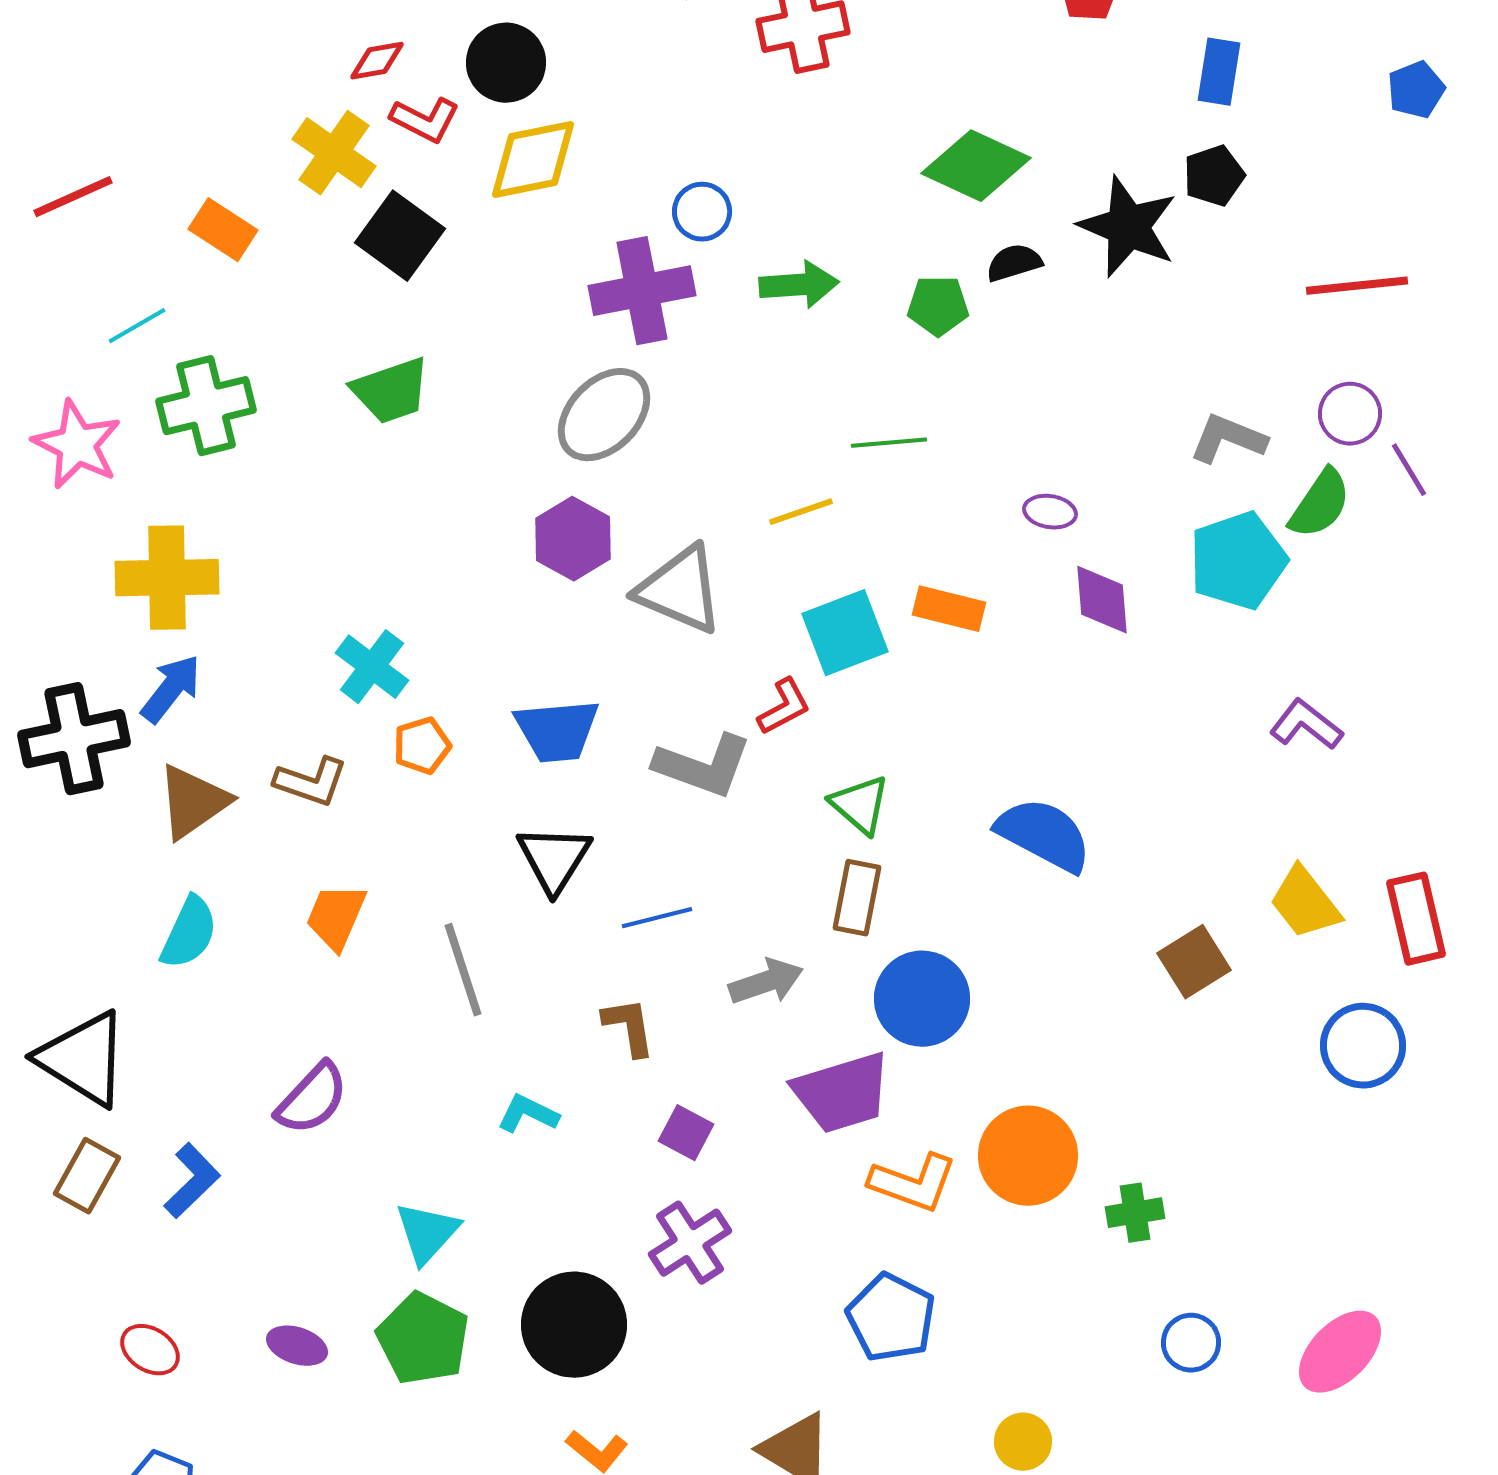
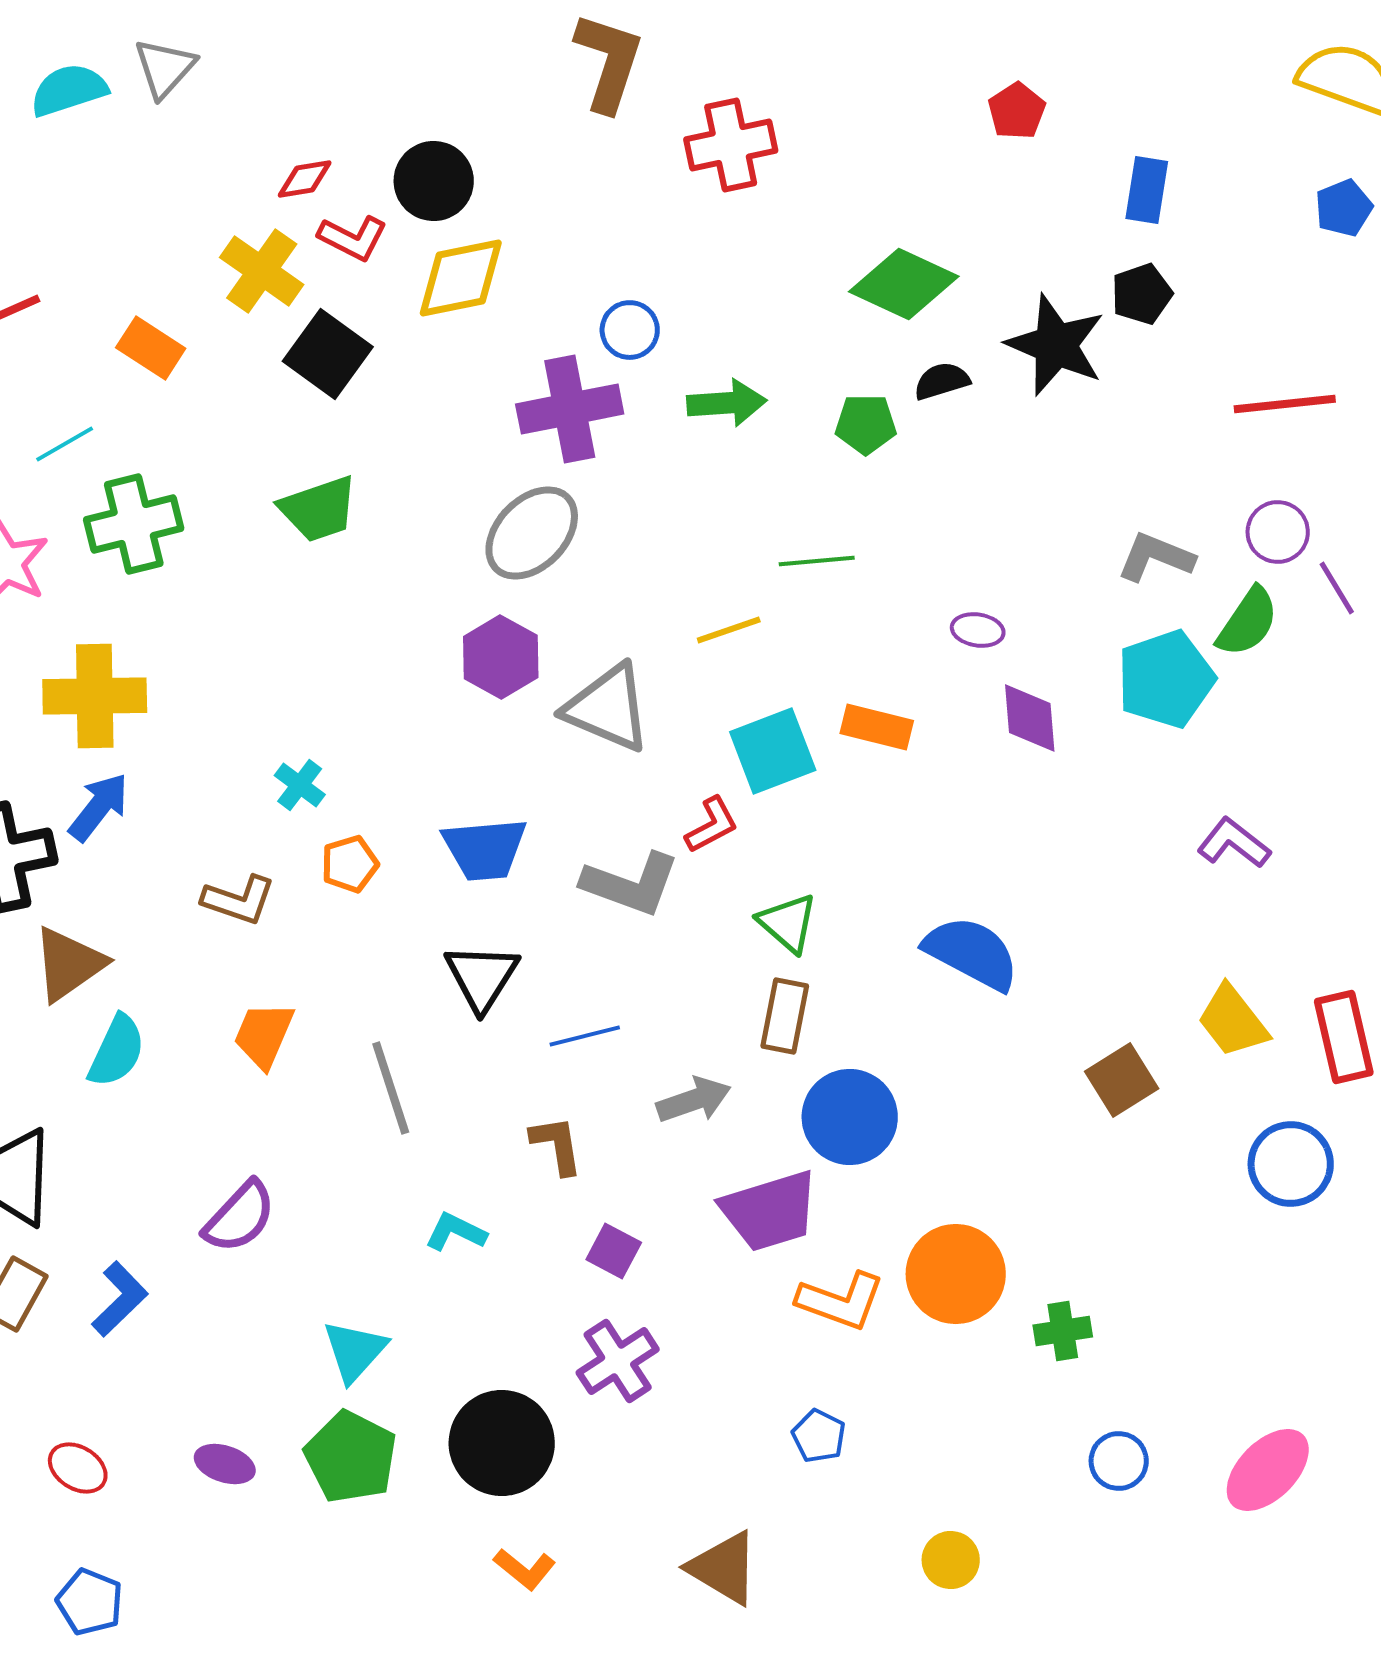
cyan cross: (372, 667) -> (300, 785), size x0.7
brown triangle: (193, 802) -> (69, 964), moved
blue pentagon: (891, 1318) -> (819, 1436), size x0.6

